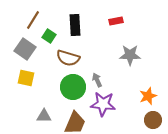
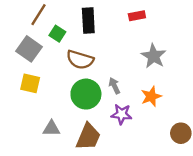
gray star: (130, 55) -> (154, 56), turned 30
orange star: (148, 96) -> (151, 96), moved
purple star: (103, 104) -> (122, 114), size x0.7

